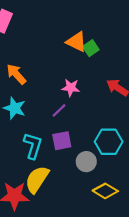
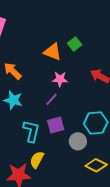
orange triangle: (76, 42) -> (52, 52), moved
yellow semicircle: (37, 179) -> (37, 160), size x0.7

